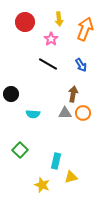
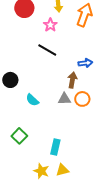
blue arrow: (81, 65) -> (85, 63), moved, turned -64
cyan semicircle: (33, 114) -> (32, 100), turned 40
yellow triangle: (71, 177) -> (62, 170), moved

